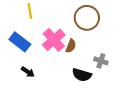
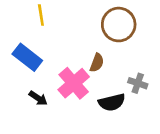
pink cross: (54, 40) -> (74, 83), moved
black semicircle: (82, 75) -> (112, 102), turned -30

